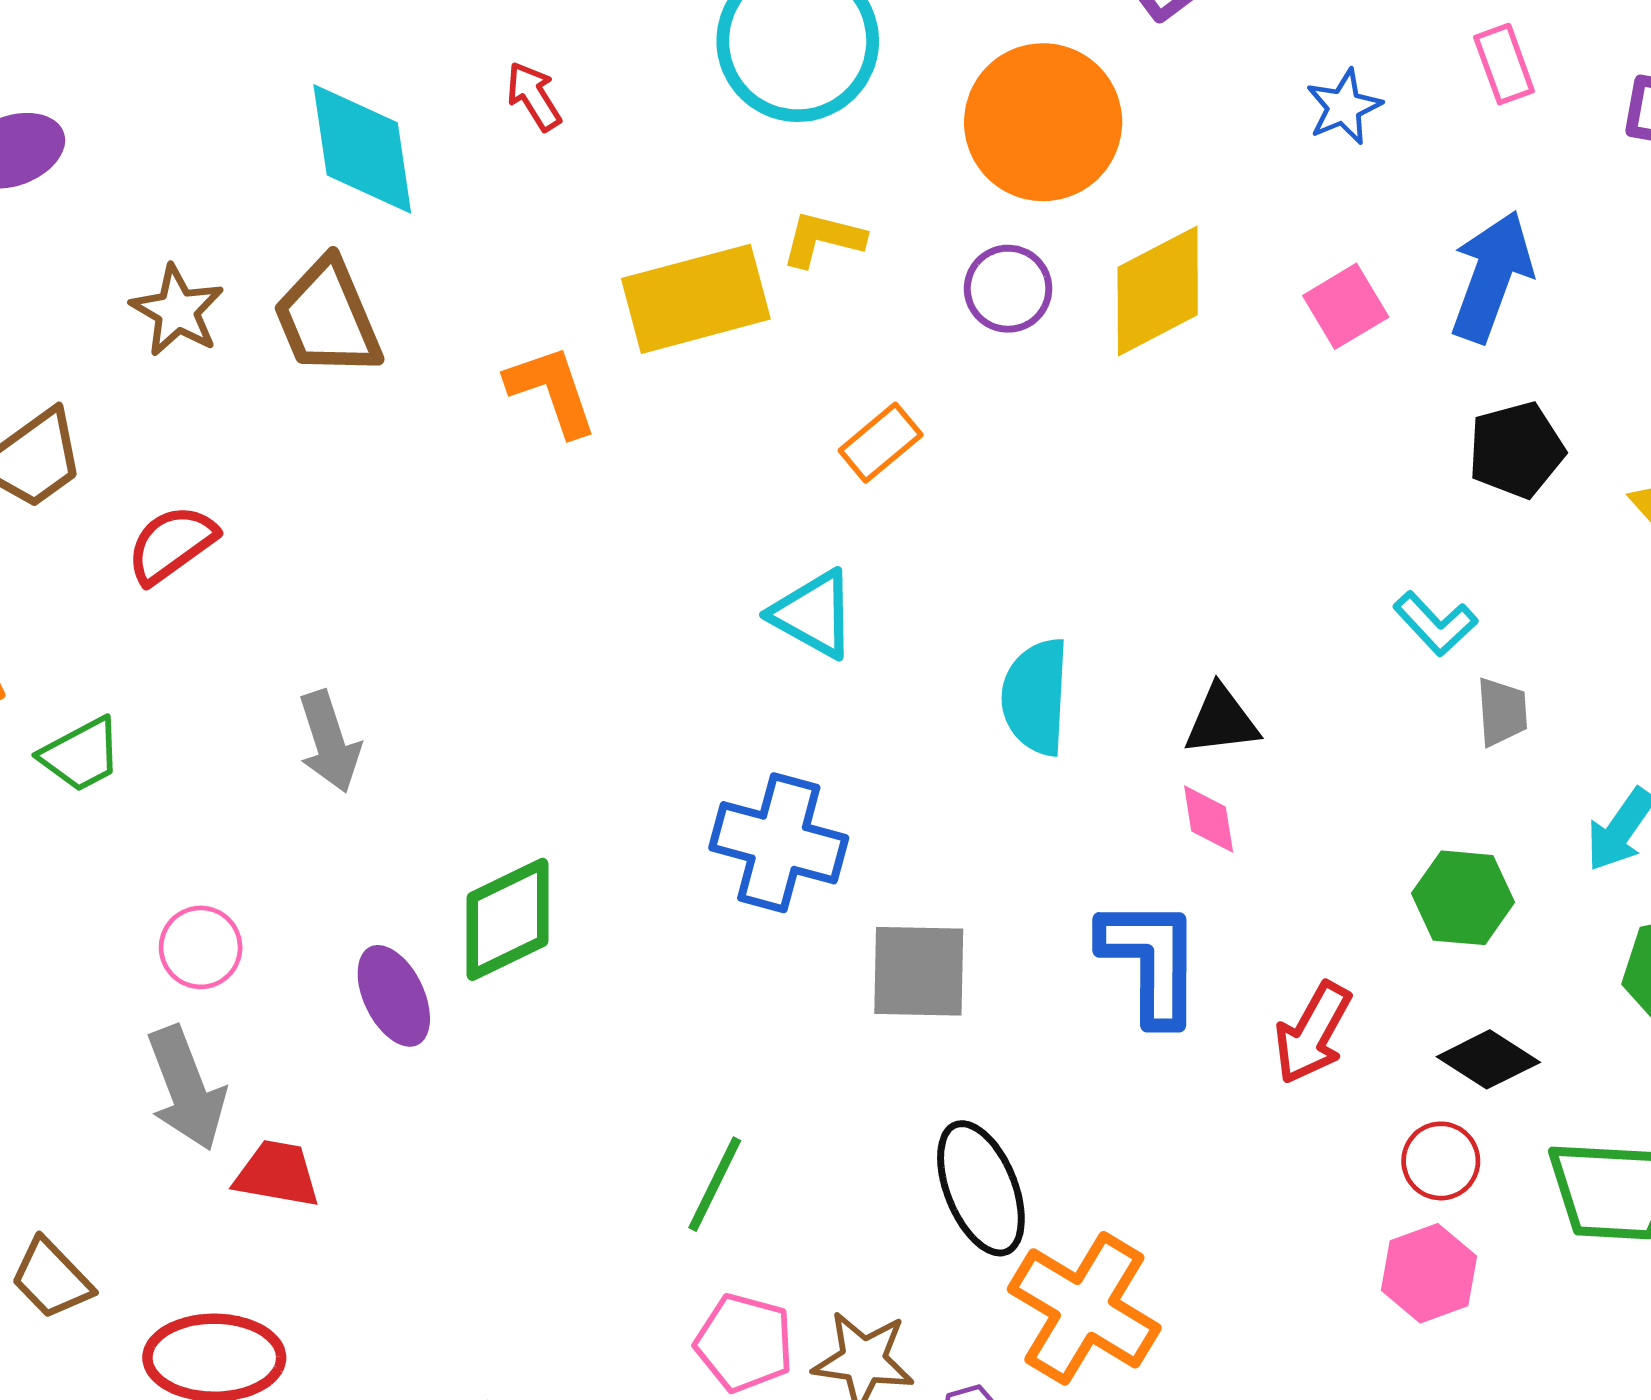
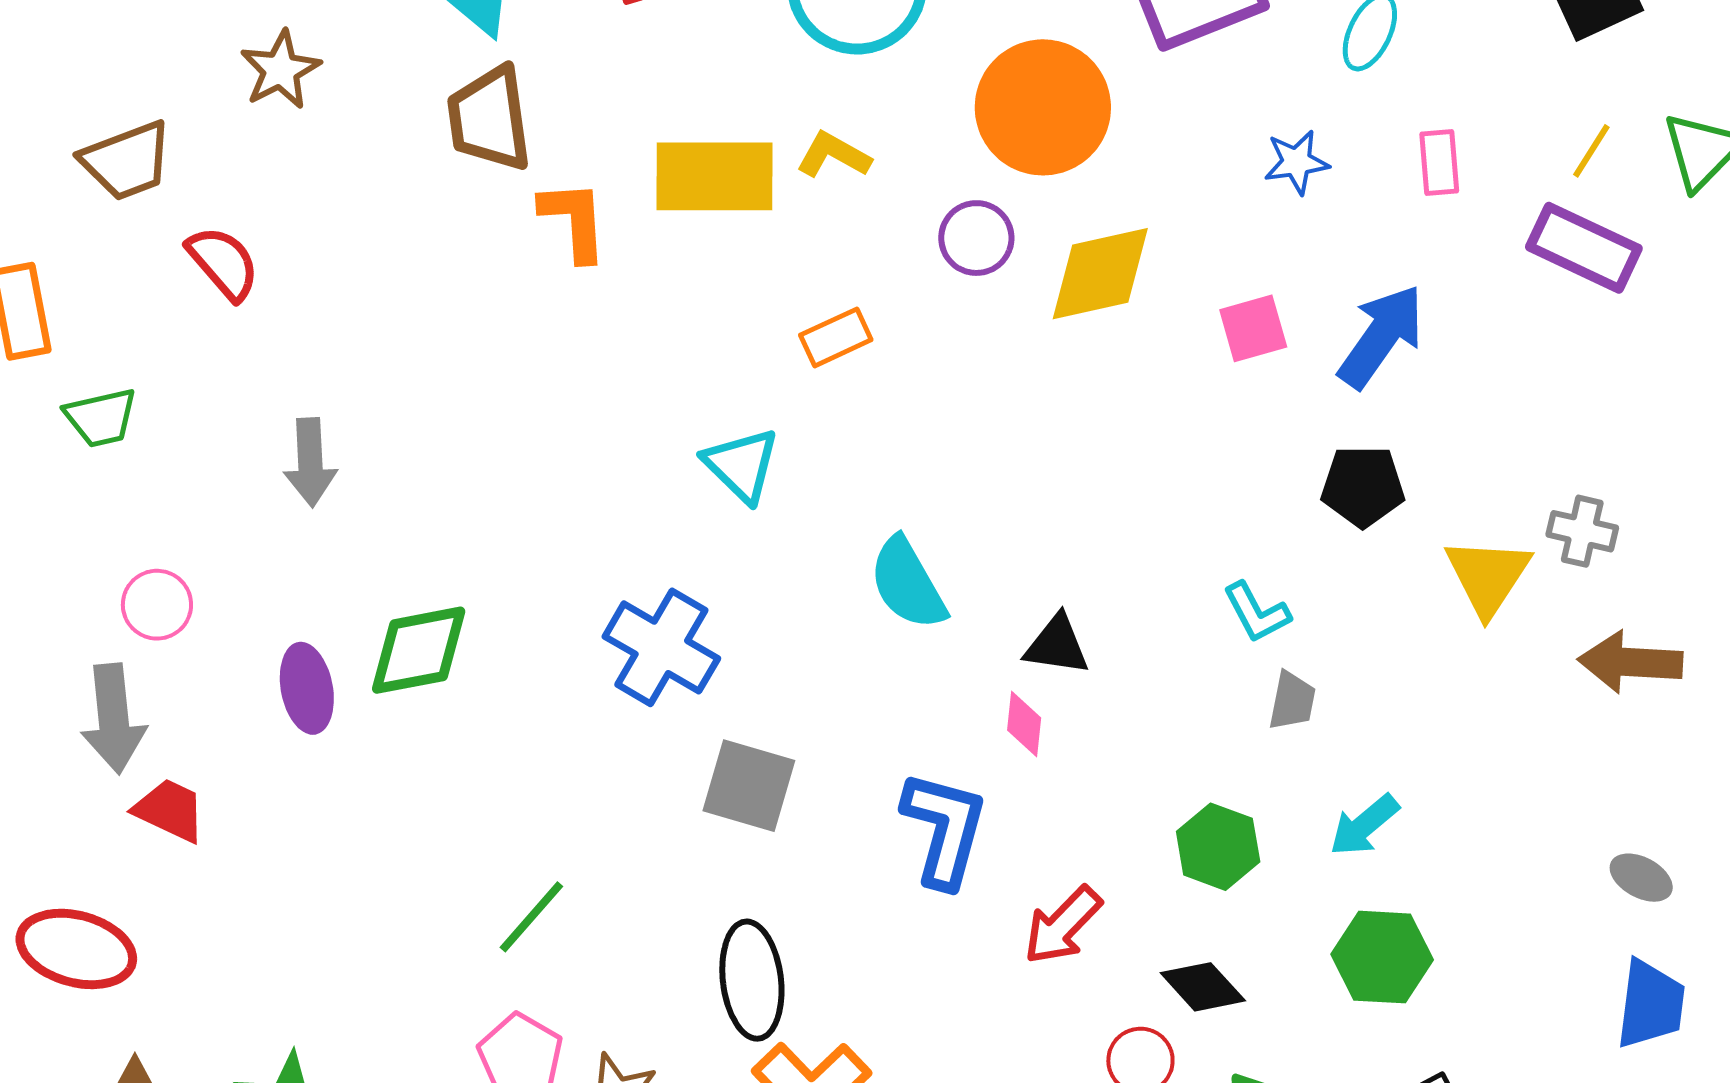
brown trapezoid: (328, 318) -> (489, 119), moved
red semicircle: (172, 544) -> (223, 263), turned 70
cyan semicircle: (1036, 697) -> (908, 584), turned -48

